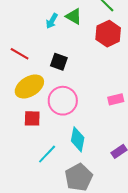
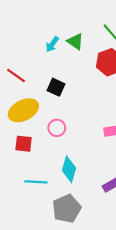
pink circle: (63, 101) -> (57, 128), size x0.6
cyan line: (47, 154) -> (36, 182), turned 45

